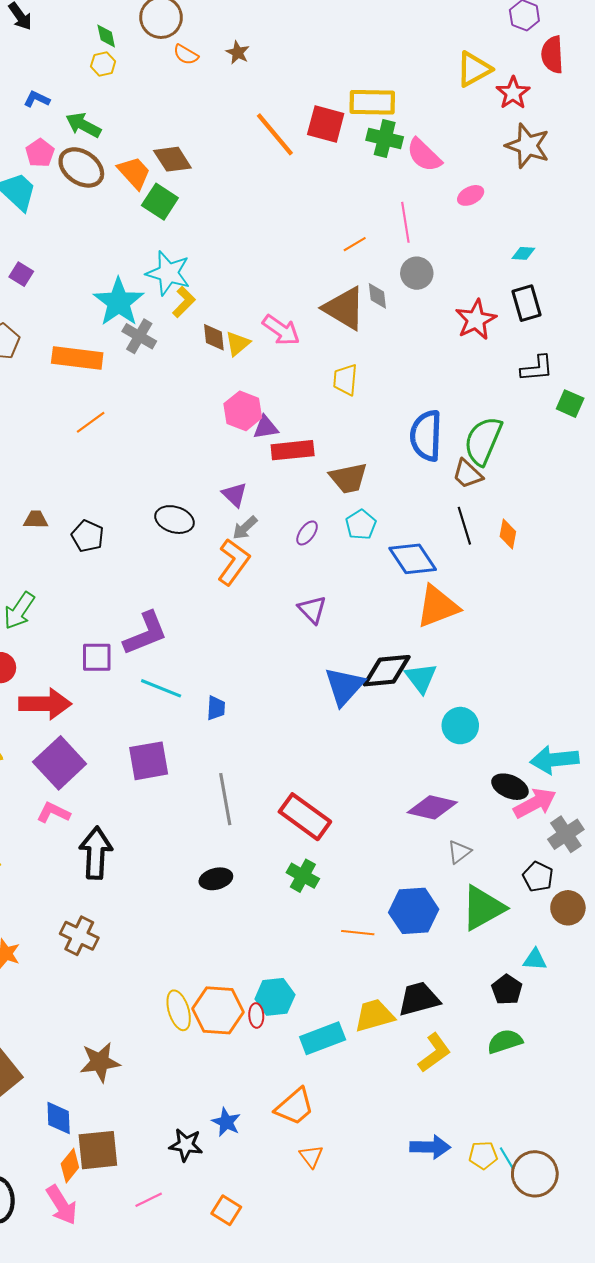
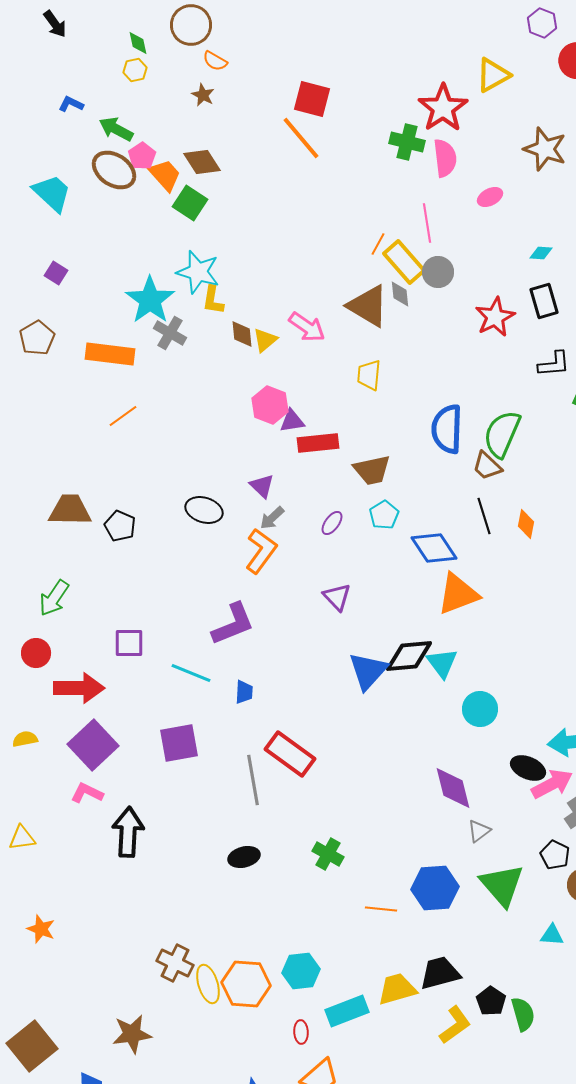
brown star: (238, 53) -> (203, 95), moved
red star: (513, 93) -> (443, 108), moved, size x1.5
yellow rectangle: (372, 102) -> (404, 262), moved, turned 48
red square: (326, 124) -> (312, 99), moved
pink pentagon: (40, 153) -> (142, 156), moved
pink semicircle: (424, 155) -> (445, 158), turned -141
orange line: (355, 244) -> (378, 244), turned -30
yellow L-shape: (184, 302) -> (213, 300), turned 144
brown trapezoid: (36, 520) -> (70, 510), size x1.8
purple L-shape: (145, 633) -> (233, 624), moved
purple diamond: (432, 807) -> (453, 788), turned 63
red rectangle: (305, 817) -> (290, 754), moved
green triangle: (483, 908) -> (502, 885), turned -42
brown cross: (79, 936) -> (175, 963), moved
black pentagon: (507, 990) -> (491, 1001), moved
red ellipse: (256, 1015) -> (301, 1032), moved
green semicircle: (505, 1041) -> (523, 1014), turned 92

